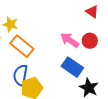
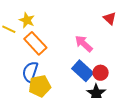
red circle: (90, 41) -> (101, 73), moved

